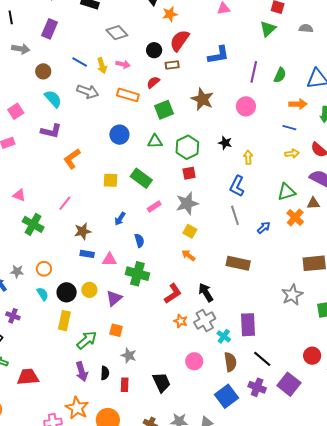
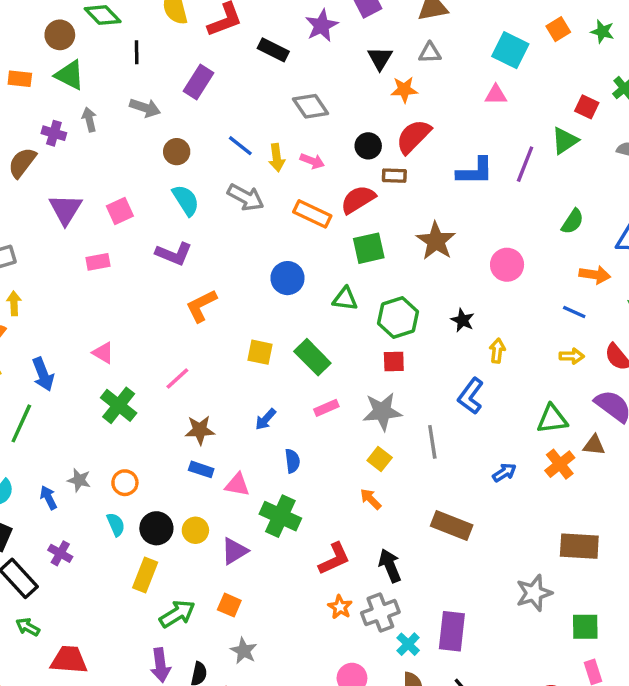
purple line: (254, 72) -> (525, 164), moved
red semicircle: (153, 82) -> (358, 199), size x1.5
gray line: (235, 215) -> (432, 442), moved

